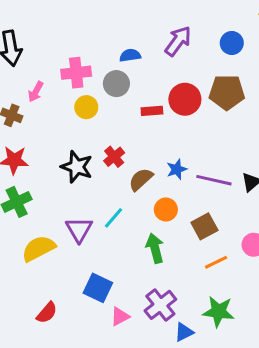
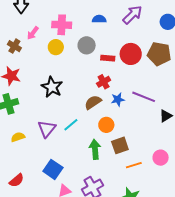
gray circle: (116, 84) -> (87, 45), moved
yellow circle: (86, 107) -> (56, 47), moved
red cross: (114, 157) -> (104, 82), moved
purple line: (214, 180) -> (144, 97), moved
brown square: (204, 226) -> (120, 145), moved
yellow semicircle: (39, 248) -> (18, 137), size x0.6

